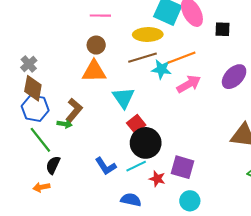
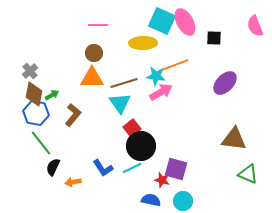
brown line: (142, 58) -> (124, 83), moved
pink arrow: (189, 84) -> (161, 92), moved
green arrow: (65, 124) -> (52, 95), moved, turned -40
red star: (157, 179) -> (162, 180), moved
orange arrow: (41, 187) -> (73, 182), moved
blue semicircle: (131, 200) -> (151, 200), moved

